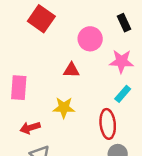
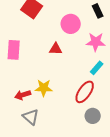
pink rectangle: (19, 88) -> (14, 50), moved
yellow star: (64, 108) -> (44, 88), moved
red ellipse: (108, 124) -> (85, 92), turned 40

